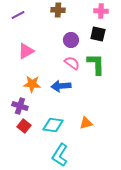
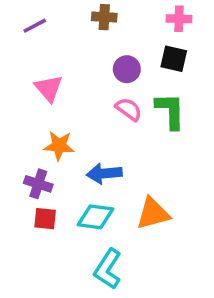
pink triangle: (26, 51) -> (49, 88), turned -42
blue arrow: (61, 86) -> (104, 173), moved
orange triangle: (86, 123) -> (153, 213), size x1.5
red square: (24, 126) -> (45, 219), turned -32

